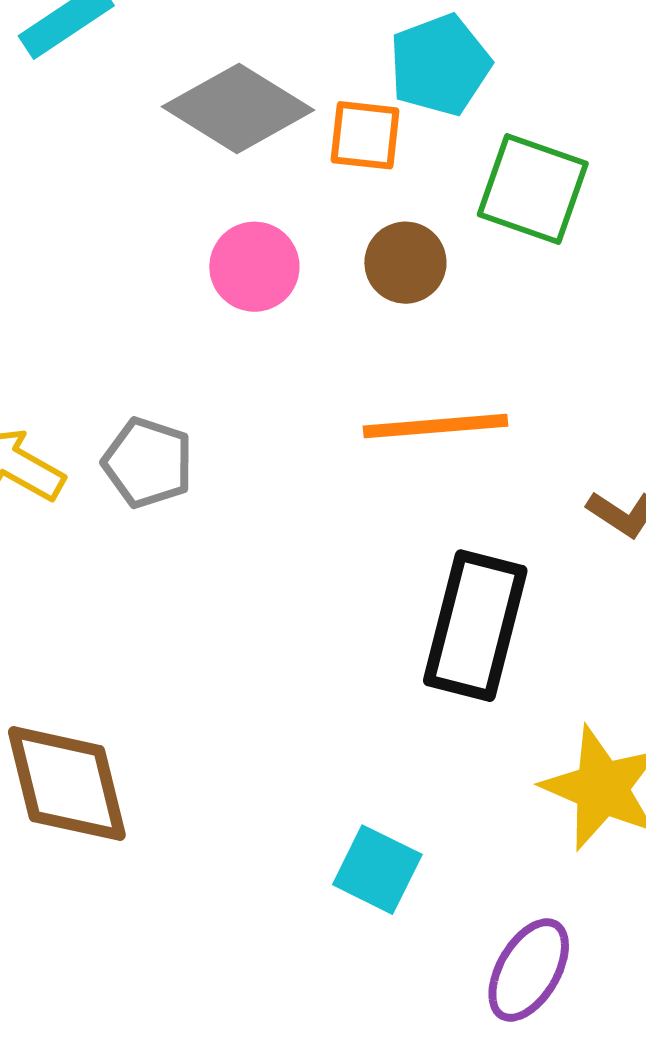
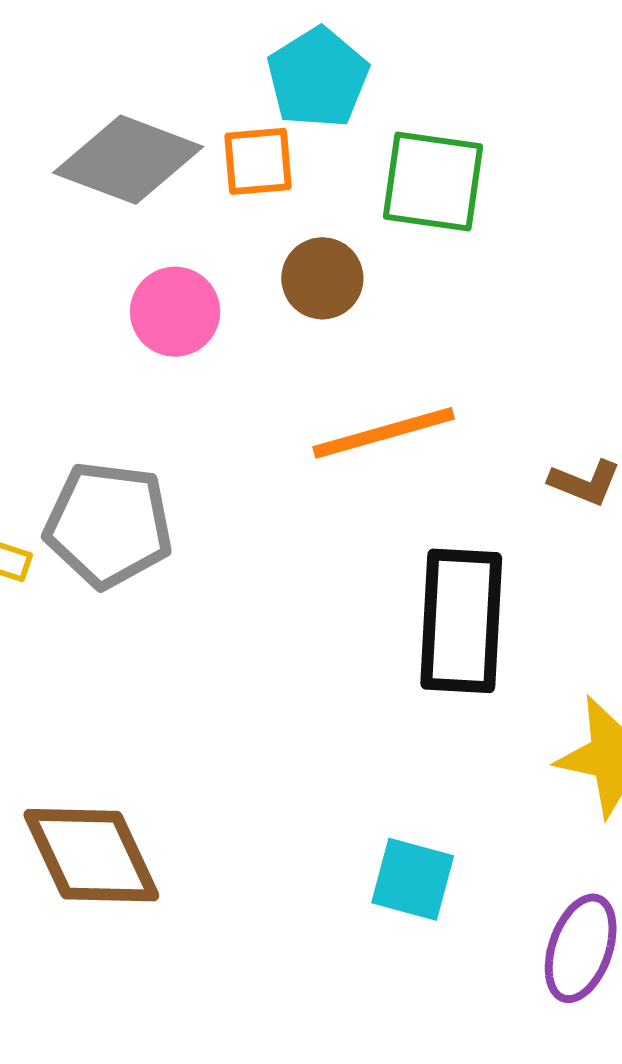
gray pentagon: (148, 463) -> (109, 525), size x1.4

